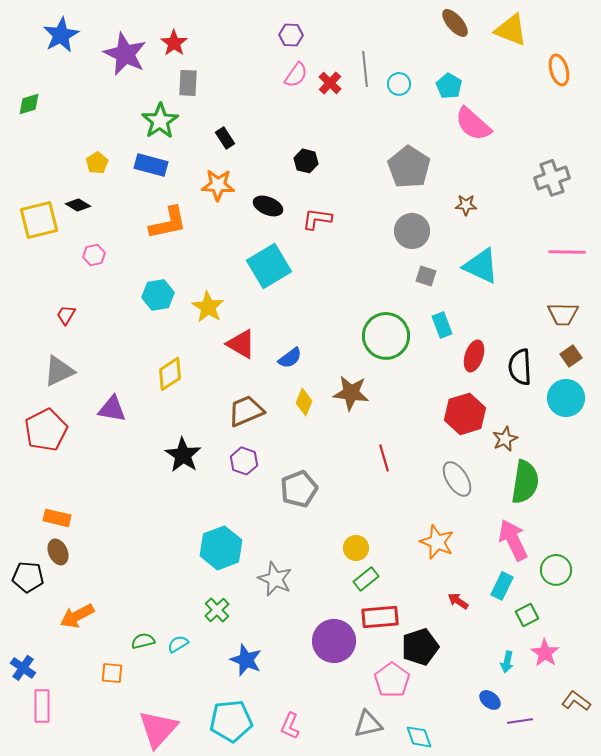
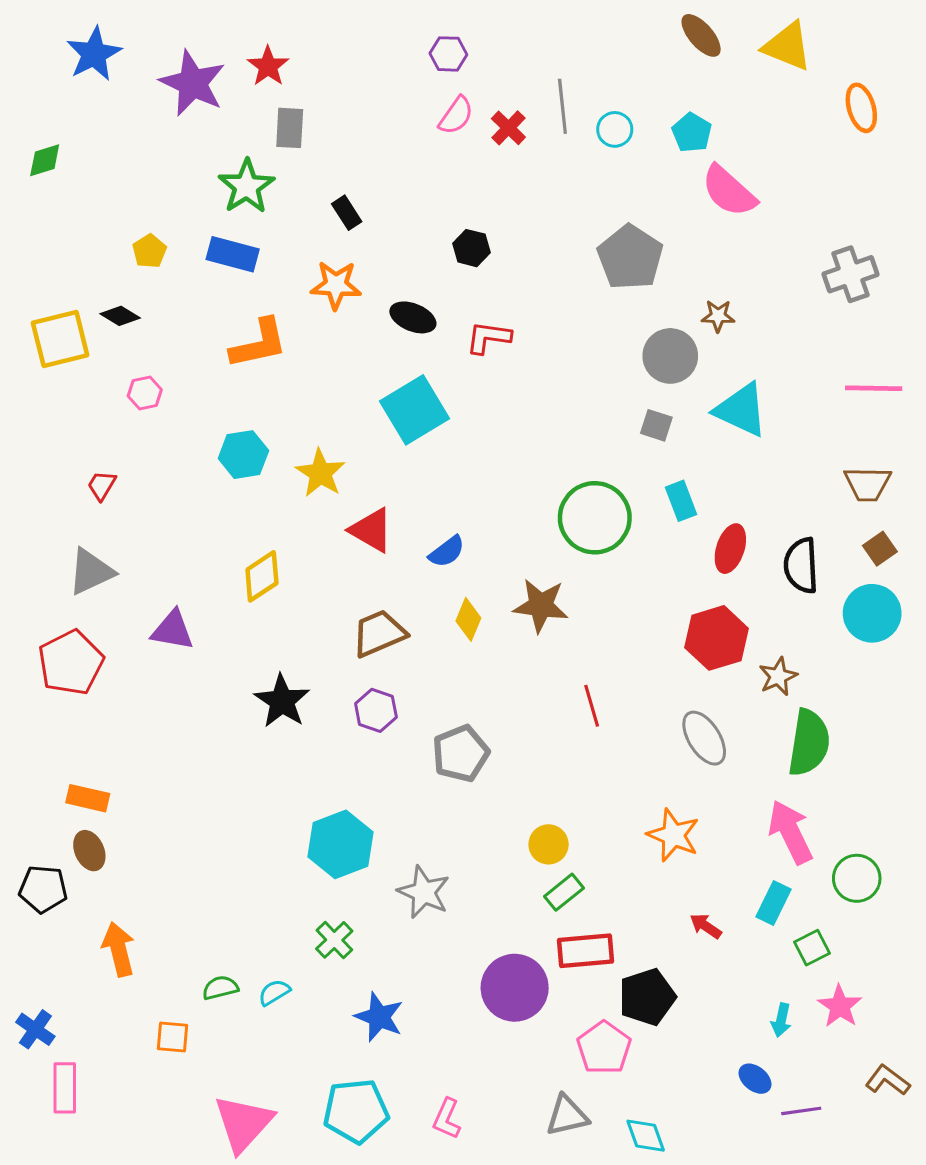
gray circle: (412, 231) -> (670, 356), moved
orange arrow: (77, 616) -> (119, 949), turned 104

